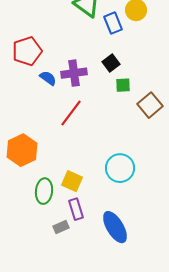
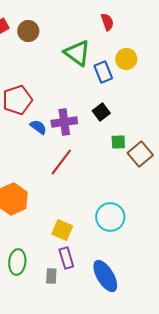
green square: (123, 85) -> (118, 142), moved
green ellipse: (44, 191) -> (17, 262), moved
gray rectangle: (61, 227) -> (51, 276), turned -63

